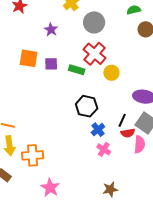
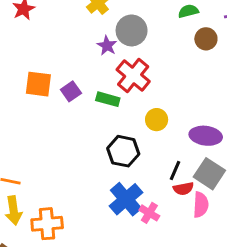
purple star: (51, 30) -> (107, 46), moved
purple square: (51, 64) -> (71, 91), turned -32
yellow circle: (111, 73) -> (157, 120), moved
blue cross: (98, 130) -> (126, 199), moved, size x1.6

